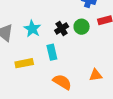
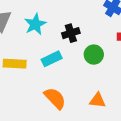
green circle: (82, 27) -> (94, 55), moved
cyan rectangle: (52, 52) -> (52, 59), turned 63

